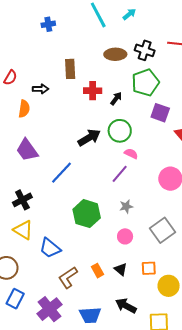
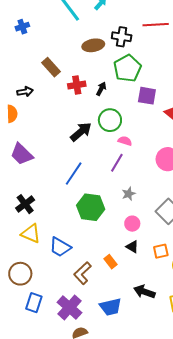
brown rectangle: (70, 69) -> (51, 67), turned -30
blue line: (62, 173) -> (74, 174), moved
black triangle: (121, 269) -> (132, 247), moved

